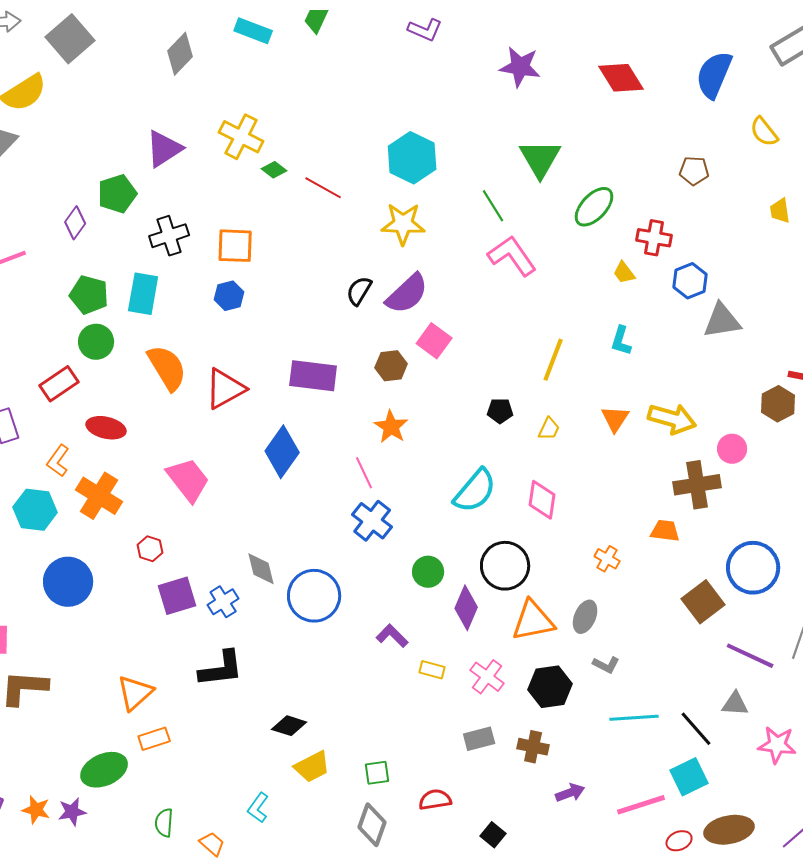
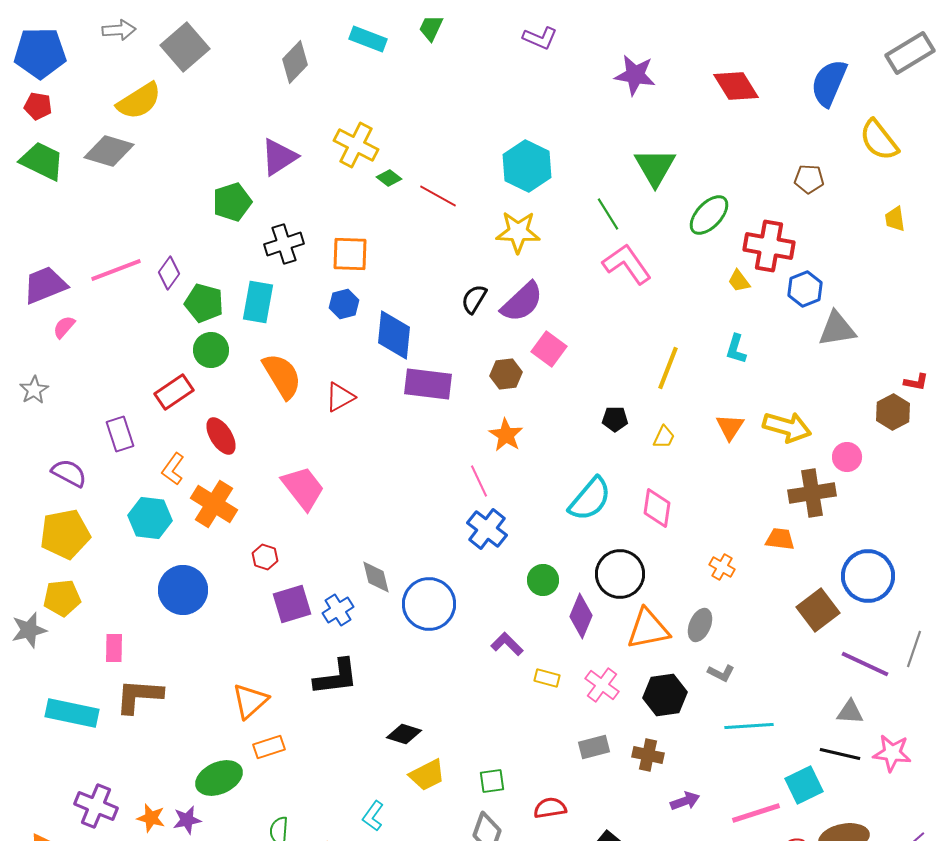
yellow semicircle: (764, 132) -> (879, 140), size x1.4
purple diamond: (75, 223) -> (169, 273), moved
red cross: (654, 238) -> (769, 246), size x1.4
red triangle: (225, 389) -> (340, 397), size x0.7
red ellipse: (106, 428) -> (221, 436), turned 45
blue diamond: (282, 452) -> (394, 335), moved, turned -30
black line: (696, 729) -> (840, 754), moved, turned -36

